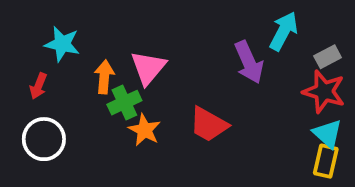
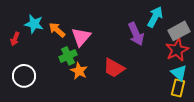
gray rectangle: (328, 57) -> (179, 31), size x1.5
orange arrow: (104, 77) -> (57, 30), moved, turned -54
red arrow: (38, 86) -> (15, 39), moved
red star: (324, 92) -> (177, 50), turned 30

